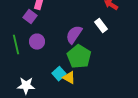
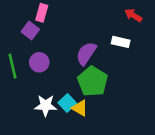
white rectangle: (101, 26) -> (121, 42), turned -40
white star: (26, 86) -> (46, 106), moved

